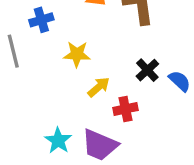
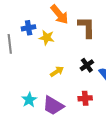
yellow star: (77, 54) -> (47, 38), moved
red cross: (125, 109) -> (85, 98), moved

